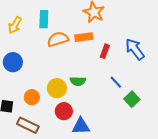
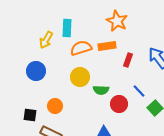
yellow arrow: (15, 25) -> (46, 40), moved
yellow circle: (57, 88) -> (80, 77), moved
red circle: (64, 111) -> (119, 104), moved

